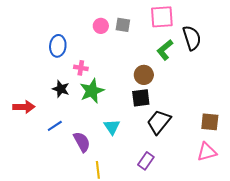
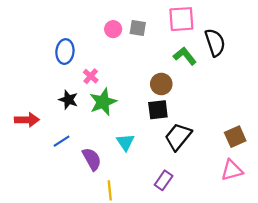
green L-shape: (165, 50) -> (185, 56), turned 90
pink cross: (81, 68) -> (91, 76), turned 32
brown square: (210, 122) -> (235, 137), turned -30

